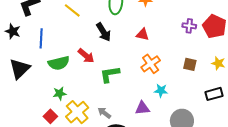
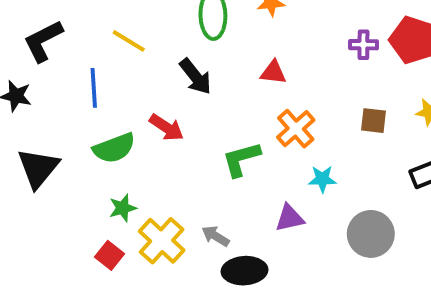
blue line: (41, 38) -> (94, 88), moved
green L-shape: (110, 74) -> (241, 159), moved

